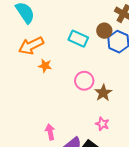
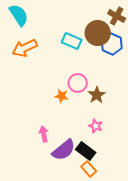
brown circle: (104, 31) -> (98, 33), size x1.6
orange star: (45, 66) -> (62, 96), moved

